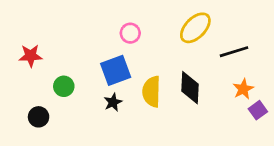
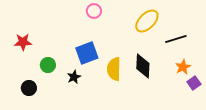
pink circle: (130, 33) -> (94, 11), moved
black star: (113, 102) -> (74, 77), moved

